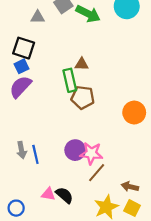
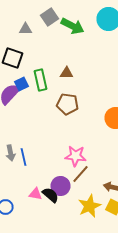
blue square: (21, 66) -> (22, 84), moved
green rectangle: (70, 80) -> (40, 80), moved
purple circle: (75, 150) -> (60, 186), moved

